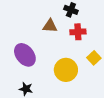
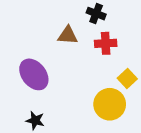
yellow circle: (66, 70) -> (110, 104), moved

